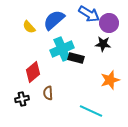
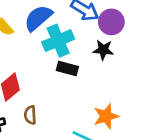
cyan cross: (62, 49) -> (58, 41), moved
orange star: (110, 80) -> (106, 116), moved

